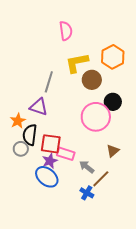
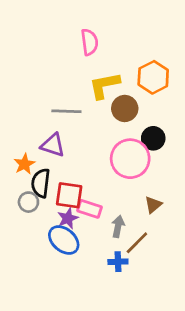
gray line: (49, 82) -> (66, 111), turned 75
gray arrow: (87, 167) -> (118, 226), turned 63
blue cross: (87, 193) -> (118, 262), turned -32

